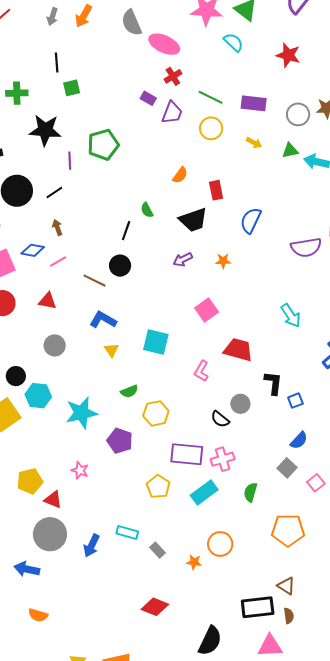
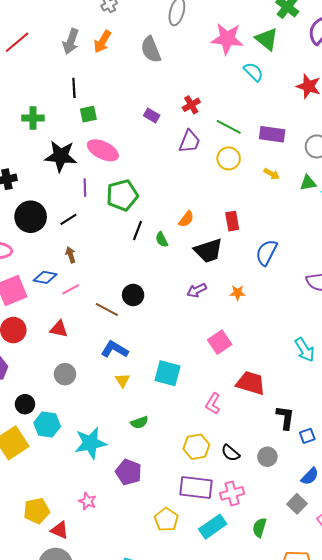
gray arrow: (52, 17) -> (71, 41), size x1.4
pink ellipse: (164, 44) -> (103, 150), moved
purple rectangle: (148, 98) -> (152, 116), moved
green pentagon: (103, 145) -> (122, 195), moved
orange semicircle: (180, 175) -> (186, 219), moved
black line: (126, 231) -> (137, 231), moved
gray circle: (240, 404) -> (267, 457), moved
yellow hexagon: (156, 413) -> (196, 447), moved

